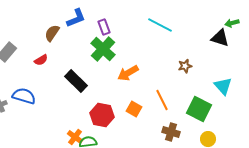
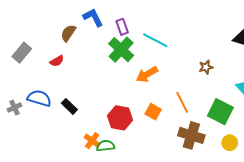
blue L-shape: (76, 18) -> (93, 18), turned -95
cyan line: (160, 25) -> (155, 40), moved
black rectangle: (76, 81) -> (69, 106), moved, size x0.7
brown cross: (171, 132) -> (191, 135), size x1.4

